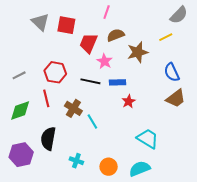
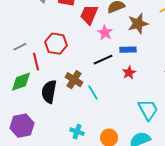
black line: (90, 81) -> (103, 60), moved, turned -36
blue rectangle: (118, 82) -> (128, 50), moved
red line: (46, 98) -> (36, 62), moved
black semicircle: (48, 139) -> (49, 92), moved
cyan trapezoid: (148, 139) -> (148, 110), turned 30

